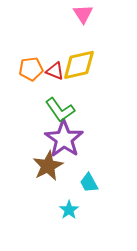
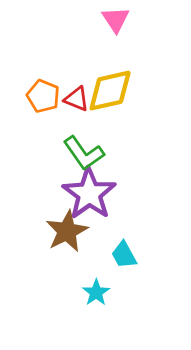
orange pentagon: (31, 69) -> (43, 96), turned 30

